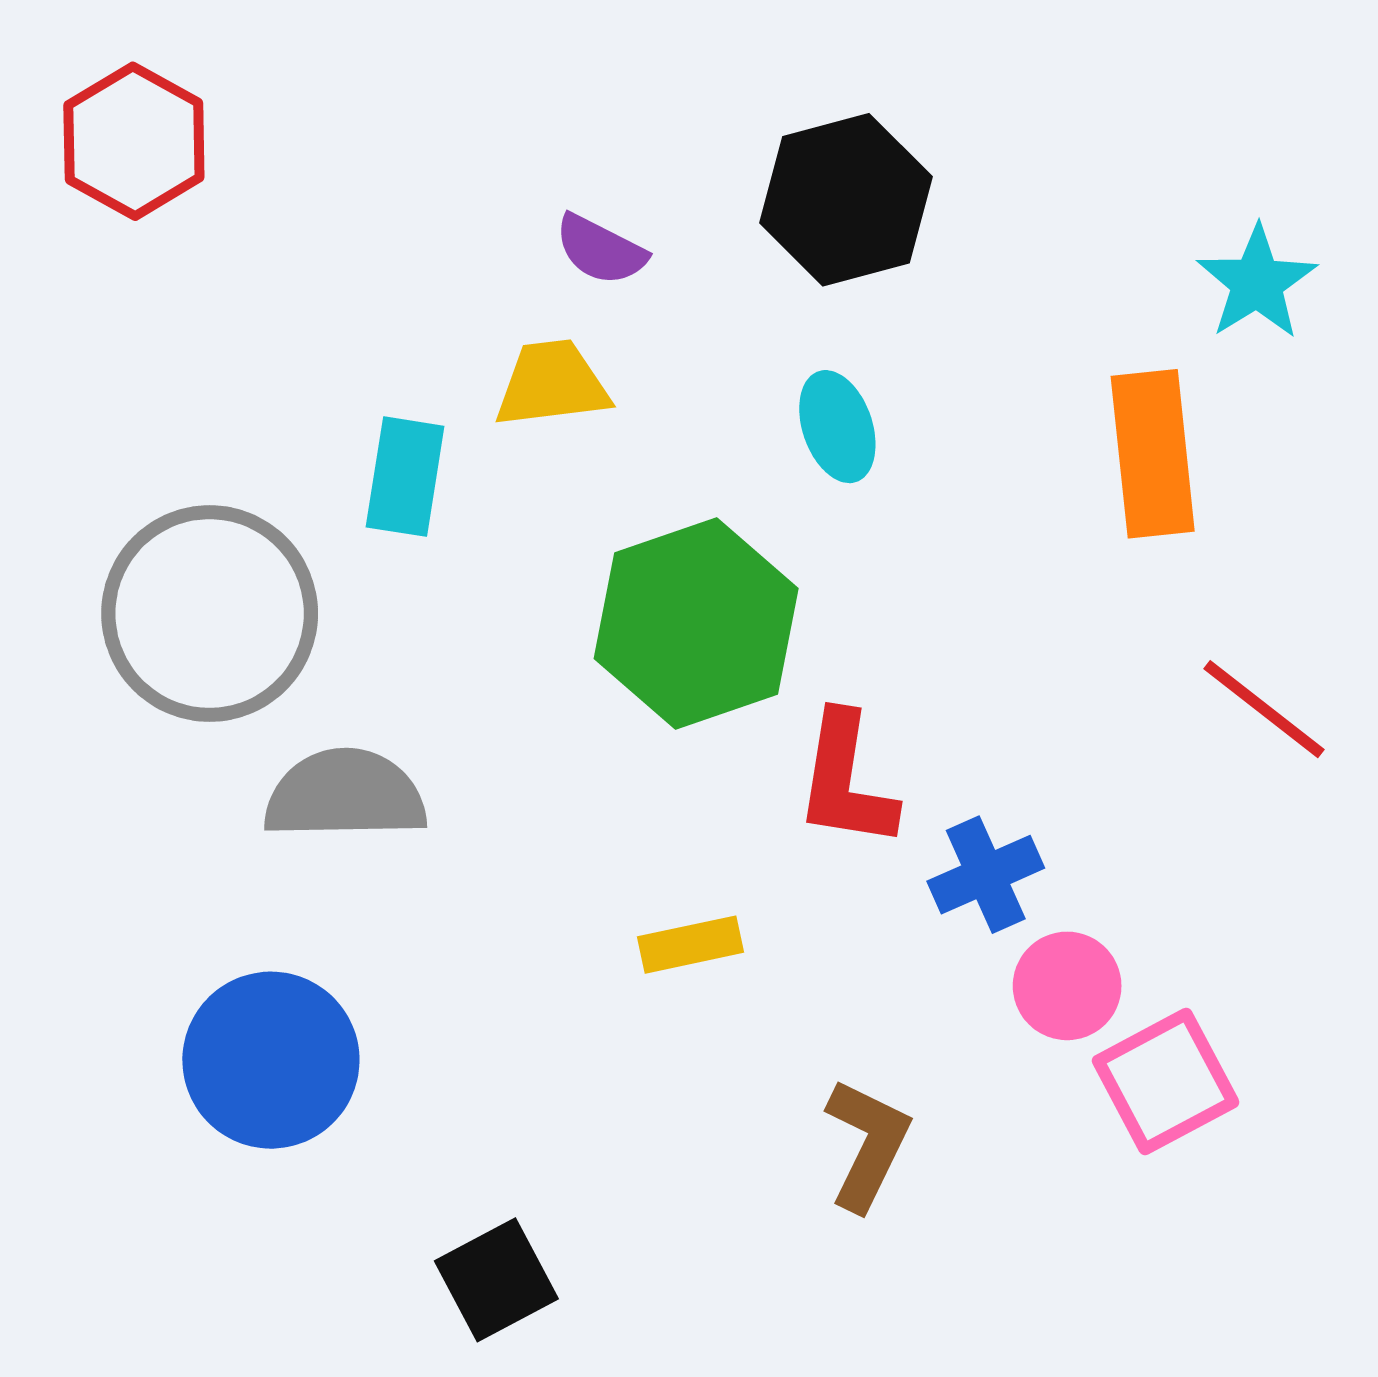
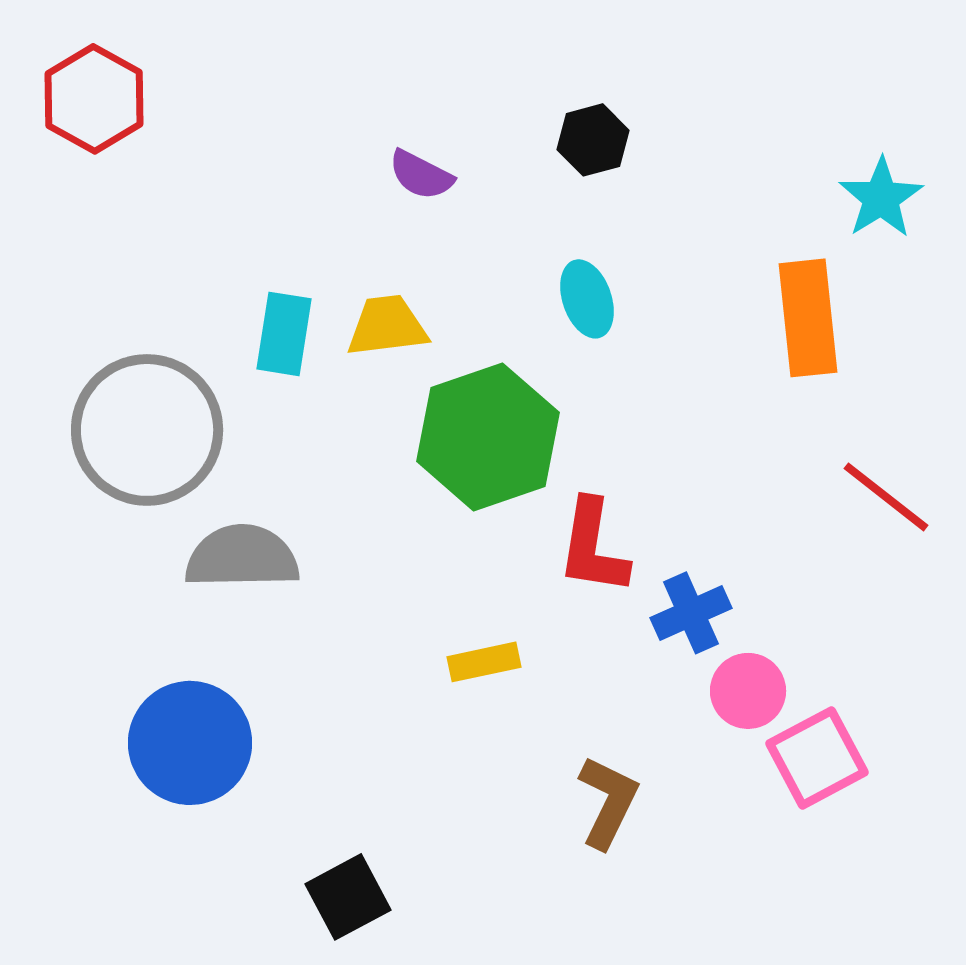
black hexagon: (846, 200) -> (593, 140), size x0.6
yellow trapezoid: (552, 384) -> (387, 326), moved

